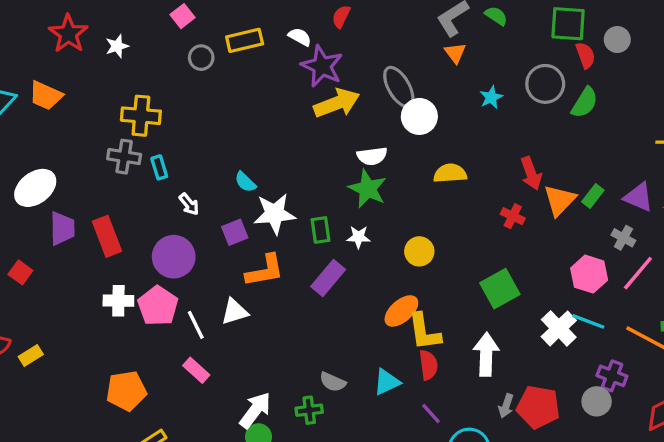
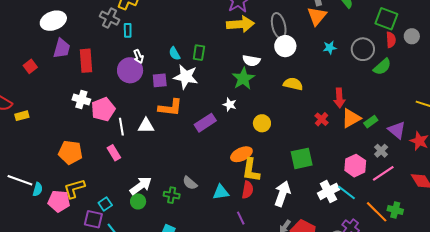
orange triangle: (455, 53) -> (317, 16), size x1.5
green rectangle: (320, 230) -> (199, 53), moved
purple circle: (174, 257) -> (130, 70), moved

